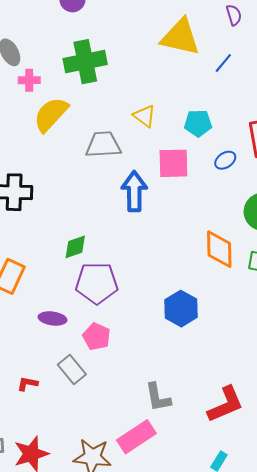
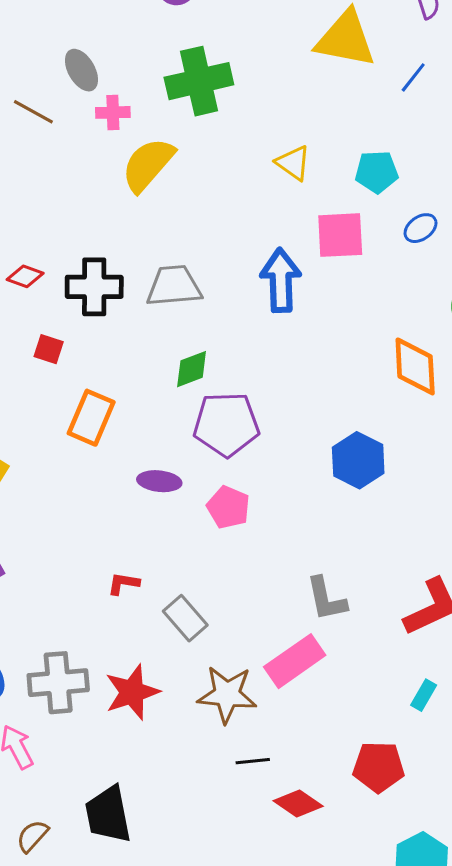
gray trapezoid: (103, 145) -> (174, 286), moved
gray rectangle: (72, 370) -> (185, 618), moved

